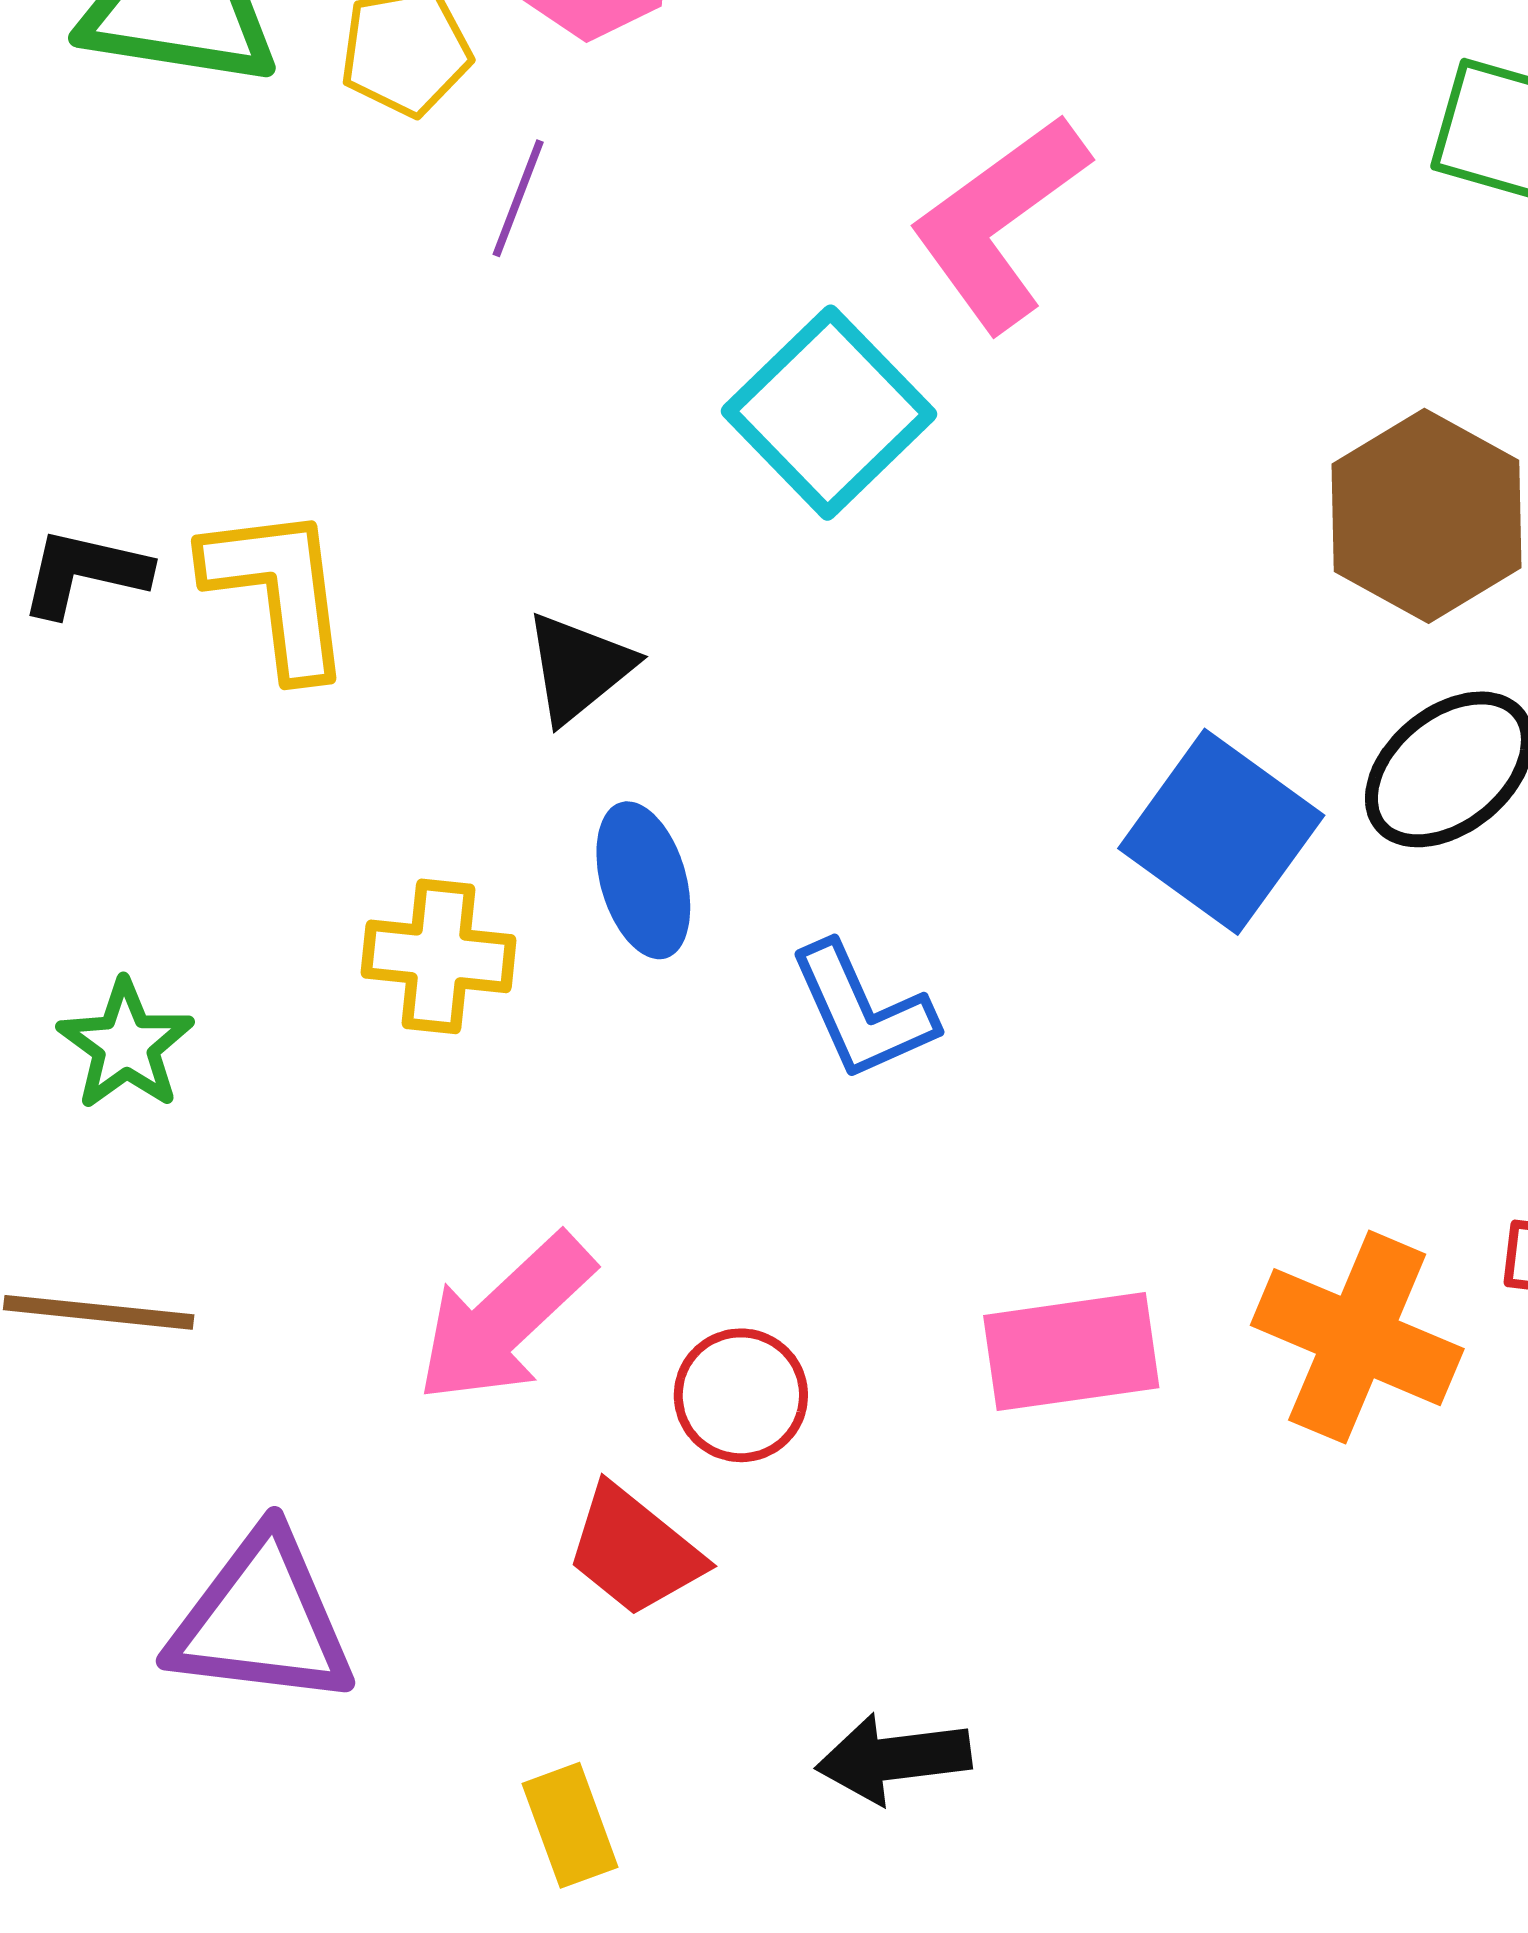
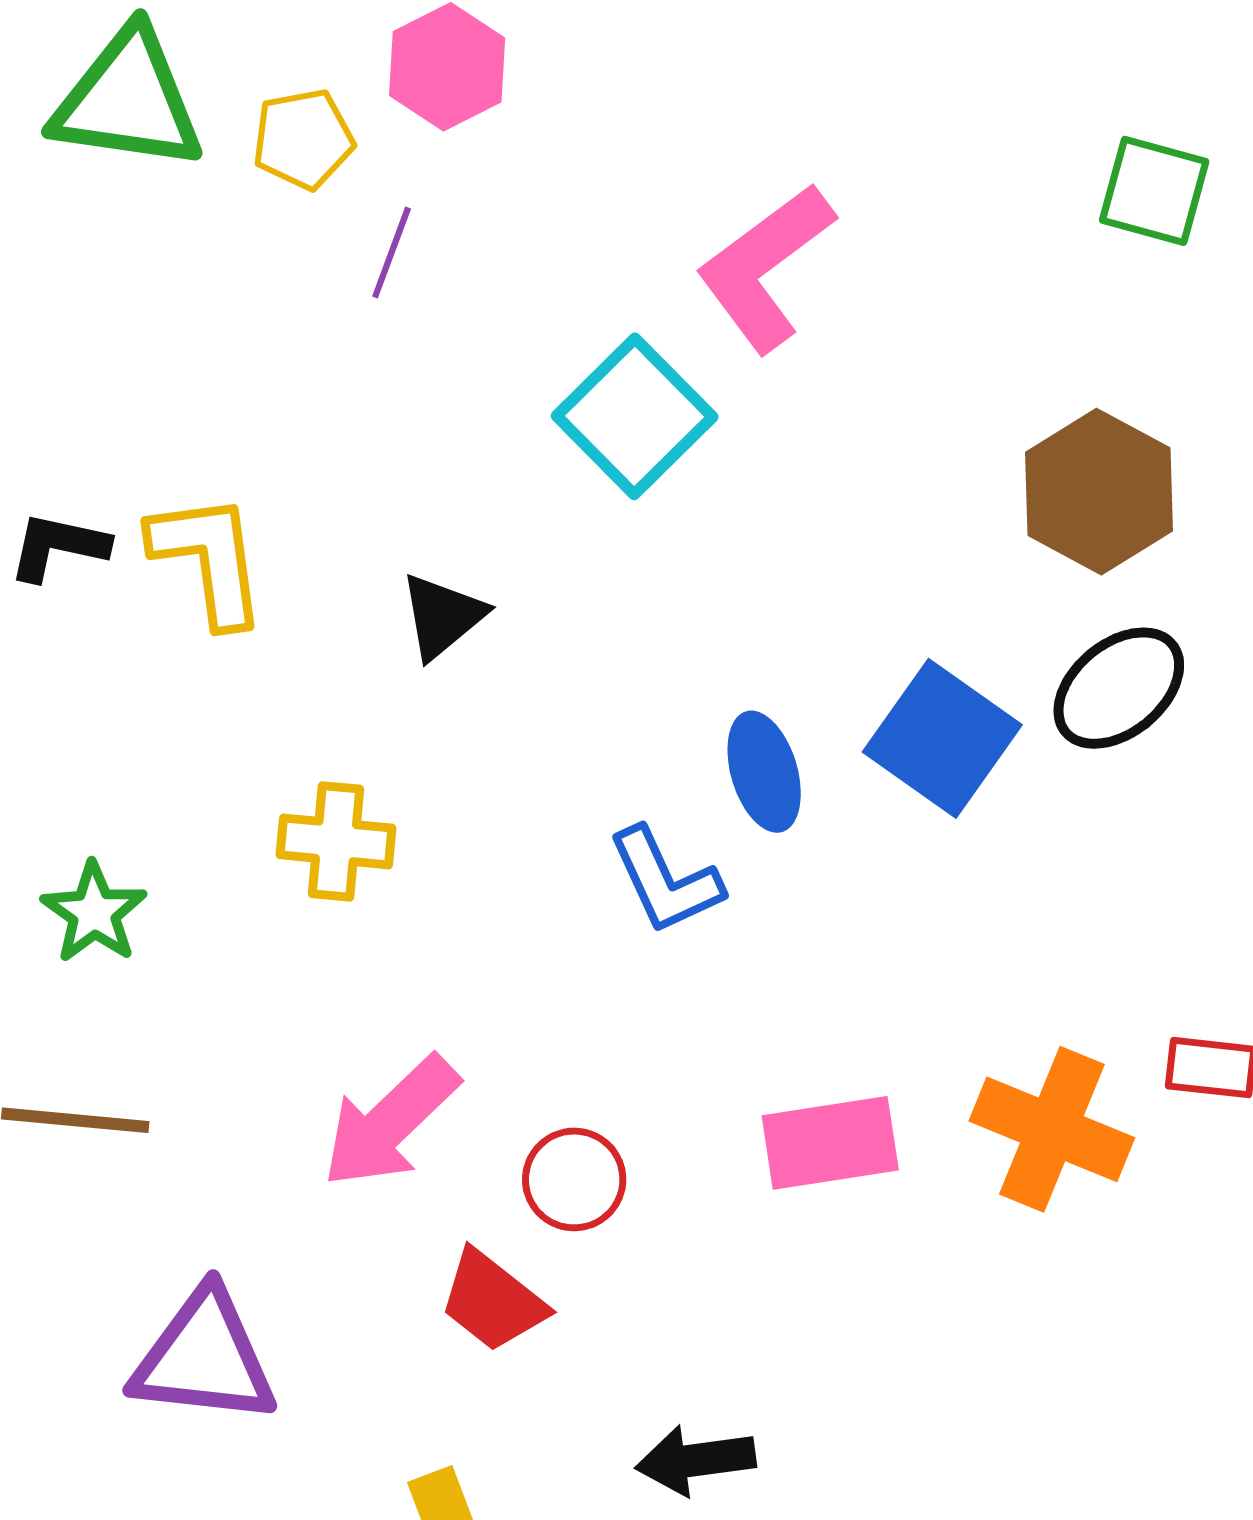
blue ellipse: (643, 880) -> (764, 772), moved

